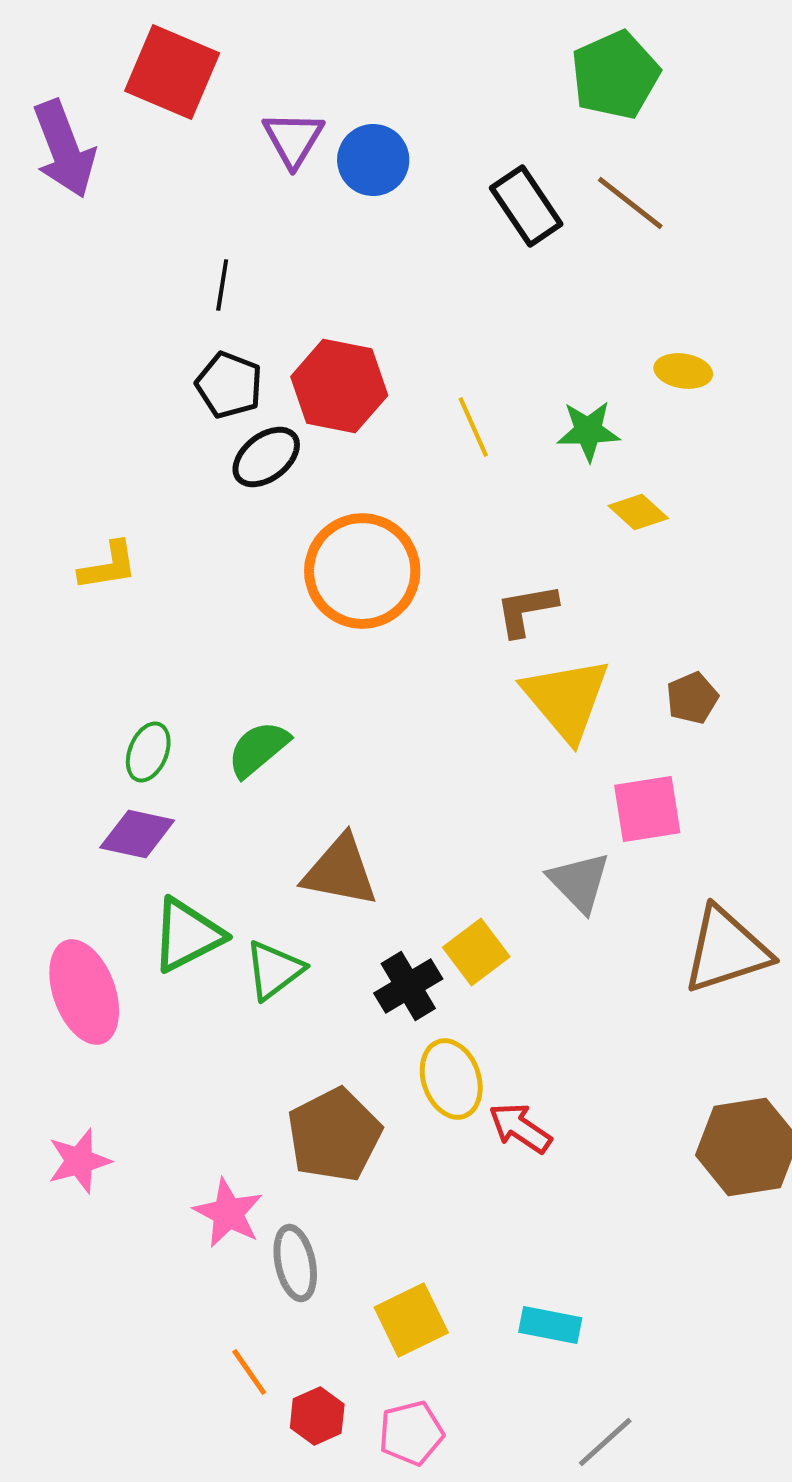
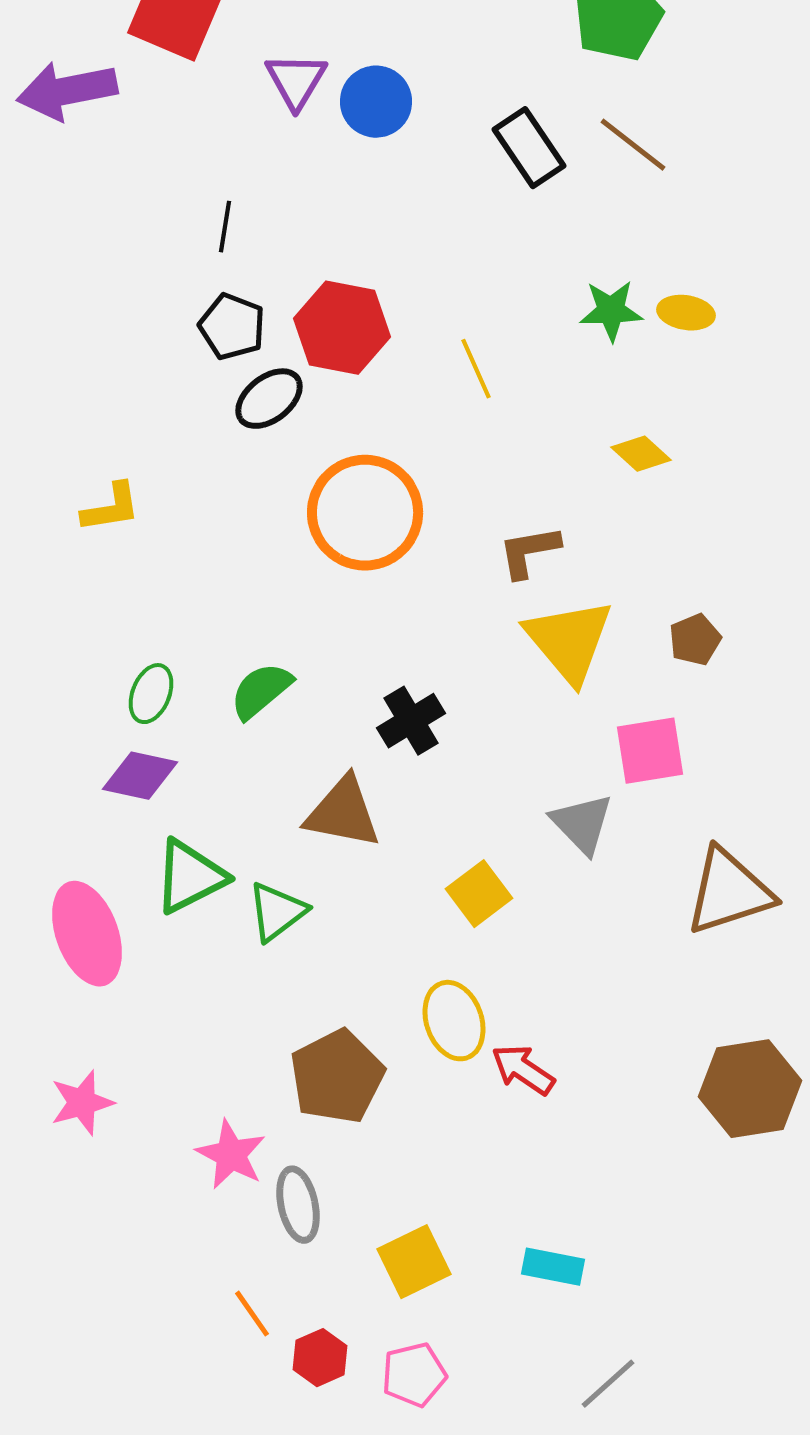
purple arrow: (64, 149) -> (67, 91), turned 100
green star: (588, 431) -> (611, 311), moved
black cross: (408, 986) -> (411, 721), moved

